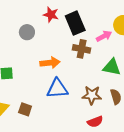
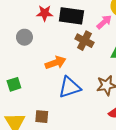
black rectangle: (75, 23) -> (71, 16), turned -45
brown cross: (82, 49) -> (84, 41), turned 30

